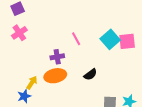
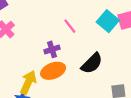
black semicircle: (90, 74) -> (92, 63), size x1.5
yellow arrow: (32, 83) -> (28, 82), size x1.5

